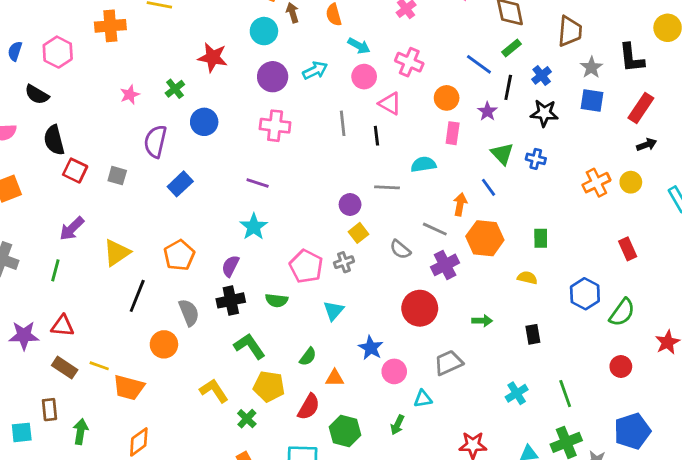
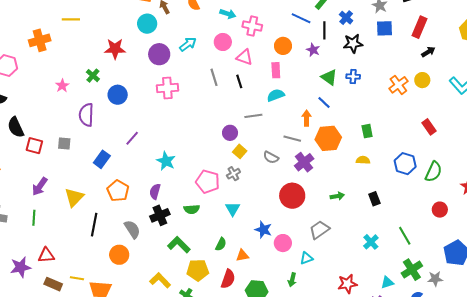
cyan arrow: (359, 46) -> (228, 14), moved
pink rectangle: (453, 133) -> (276, 70), moved
purple line: (258, 183) -> (132, 138), moved, turned -56
blue rectangle: (180, 184) -> (102, 159), moved

